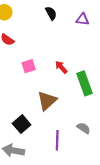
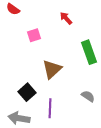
red arrow: (61, 67) -> (66, 18), moved
purple line: (57, 140) -> (50, 108), moved

